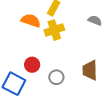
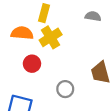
red circle: (32, 65) -> (32, 64), moved

